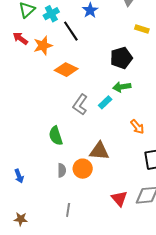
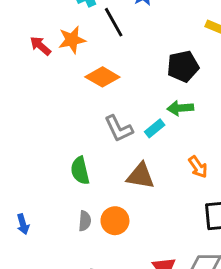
red arrow: (20, 38) -> (40, 46), moved
gray L-shape: (80, 105) -> (119, 129), turned -65
brown triangle: (99, 151) -> (141, 176), moved

